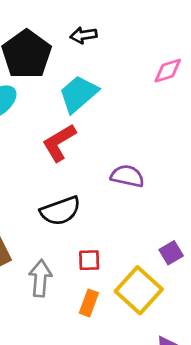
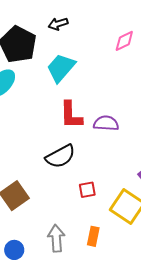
red L-shape: (59, 143) -> (71, 115), moved, turned -52
gray arrow: (40, 278) -> (56, 238), moved
orange rectangle: (89, 303) -> (93, 236), moved

